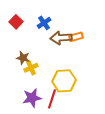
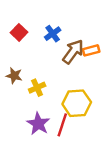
brown arrow: (61, 38) -> (73, 52), turned 130
brown star: (23, 58) -> (14, 76), moved
purple star: (32, 98) -> (38, 124), turned -30

